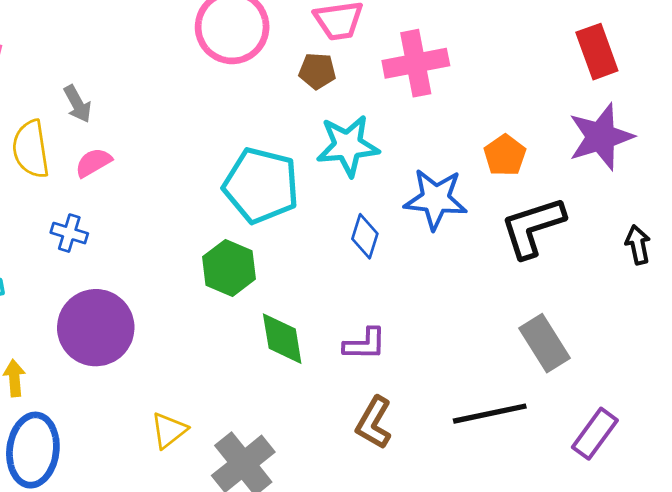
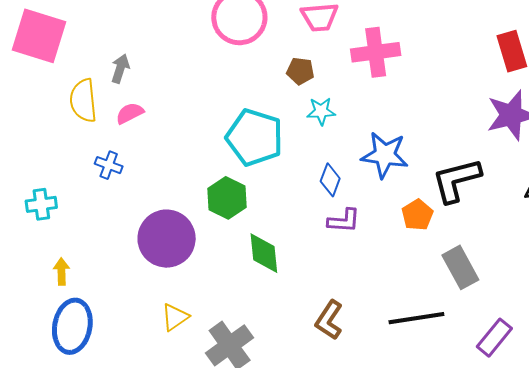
brown pentagon: (317, 71) -> (300, 71), moved
gray arrow: (77, 104) -> (120, 69), turned -136
cyan star: (348, 146) -> (321, 111), size x0.6
orange pentagon: (505, 155) -> (417, 215), moved
purple circle: (96, 328) -> (167, 239), moved
purple L-shape: (365, 344) -> (344, 221), moved

